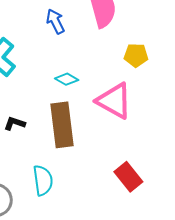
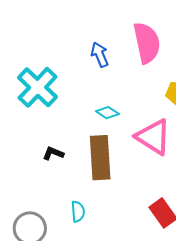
cyan semicircle: (43, 180) -> (78, 211), size x0.7

